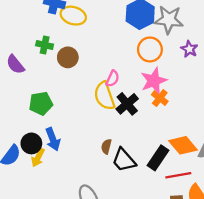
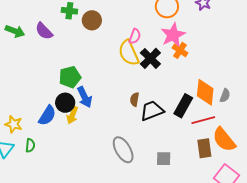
green pentagon: (41, 103) -> (70, 77), moved
orange diamond: (183, 145) -> (205, 92), turned 52
black trapezoid: (124, 160) -> (152, 111), turned 115

